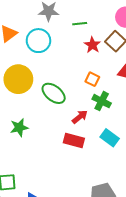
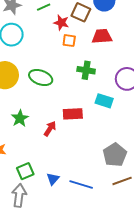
orange square: (92, 79) -> (69, 41), moved
red arrow: (80, 117) -> (50, 129), moved

